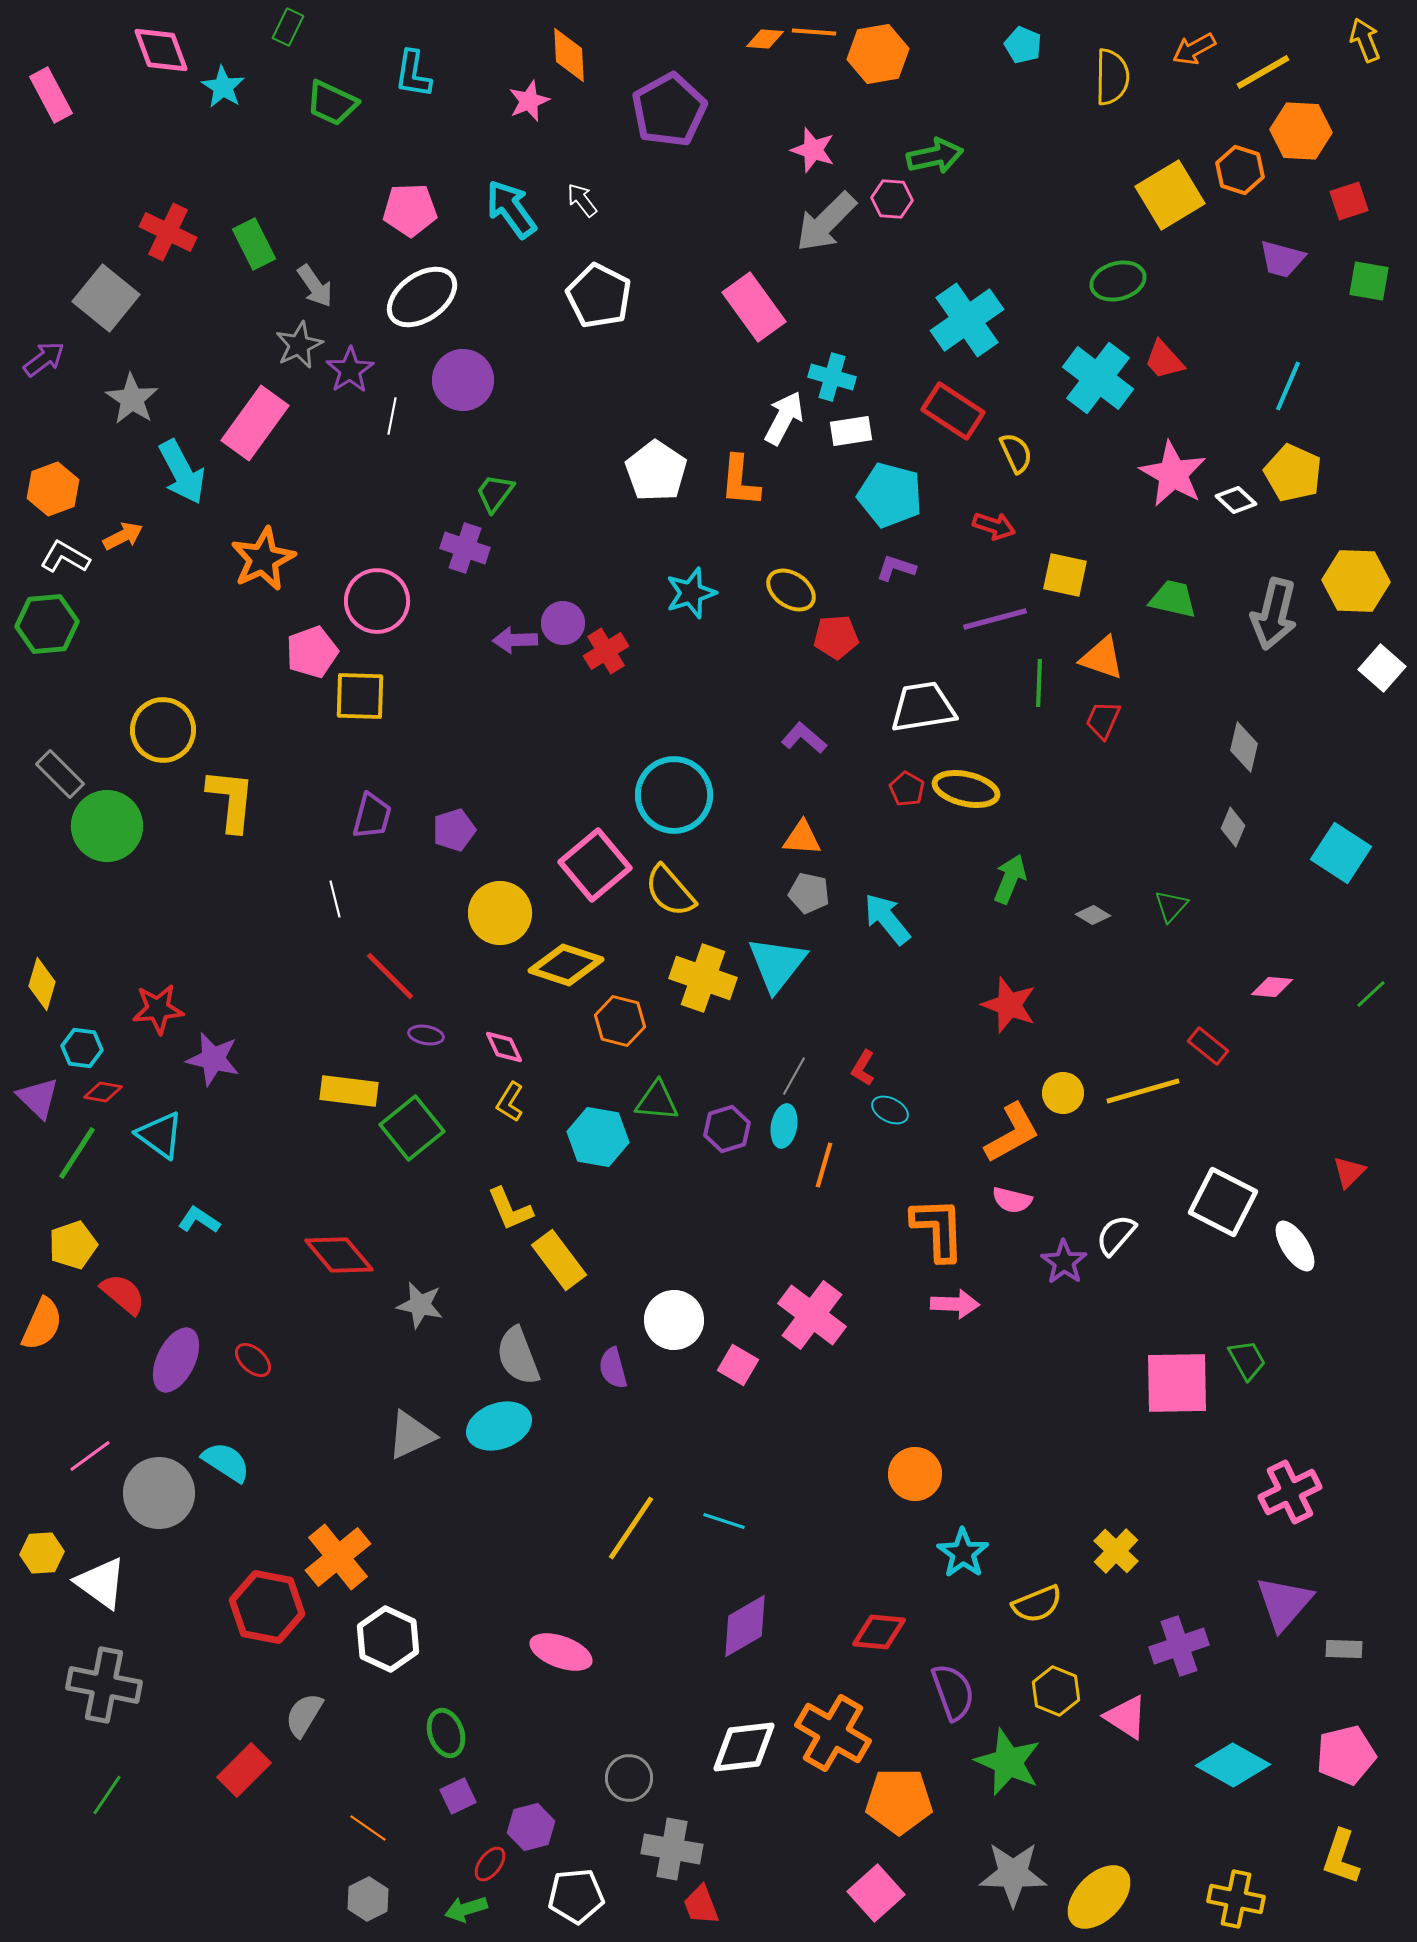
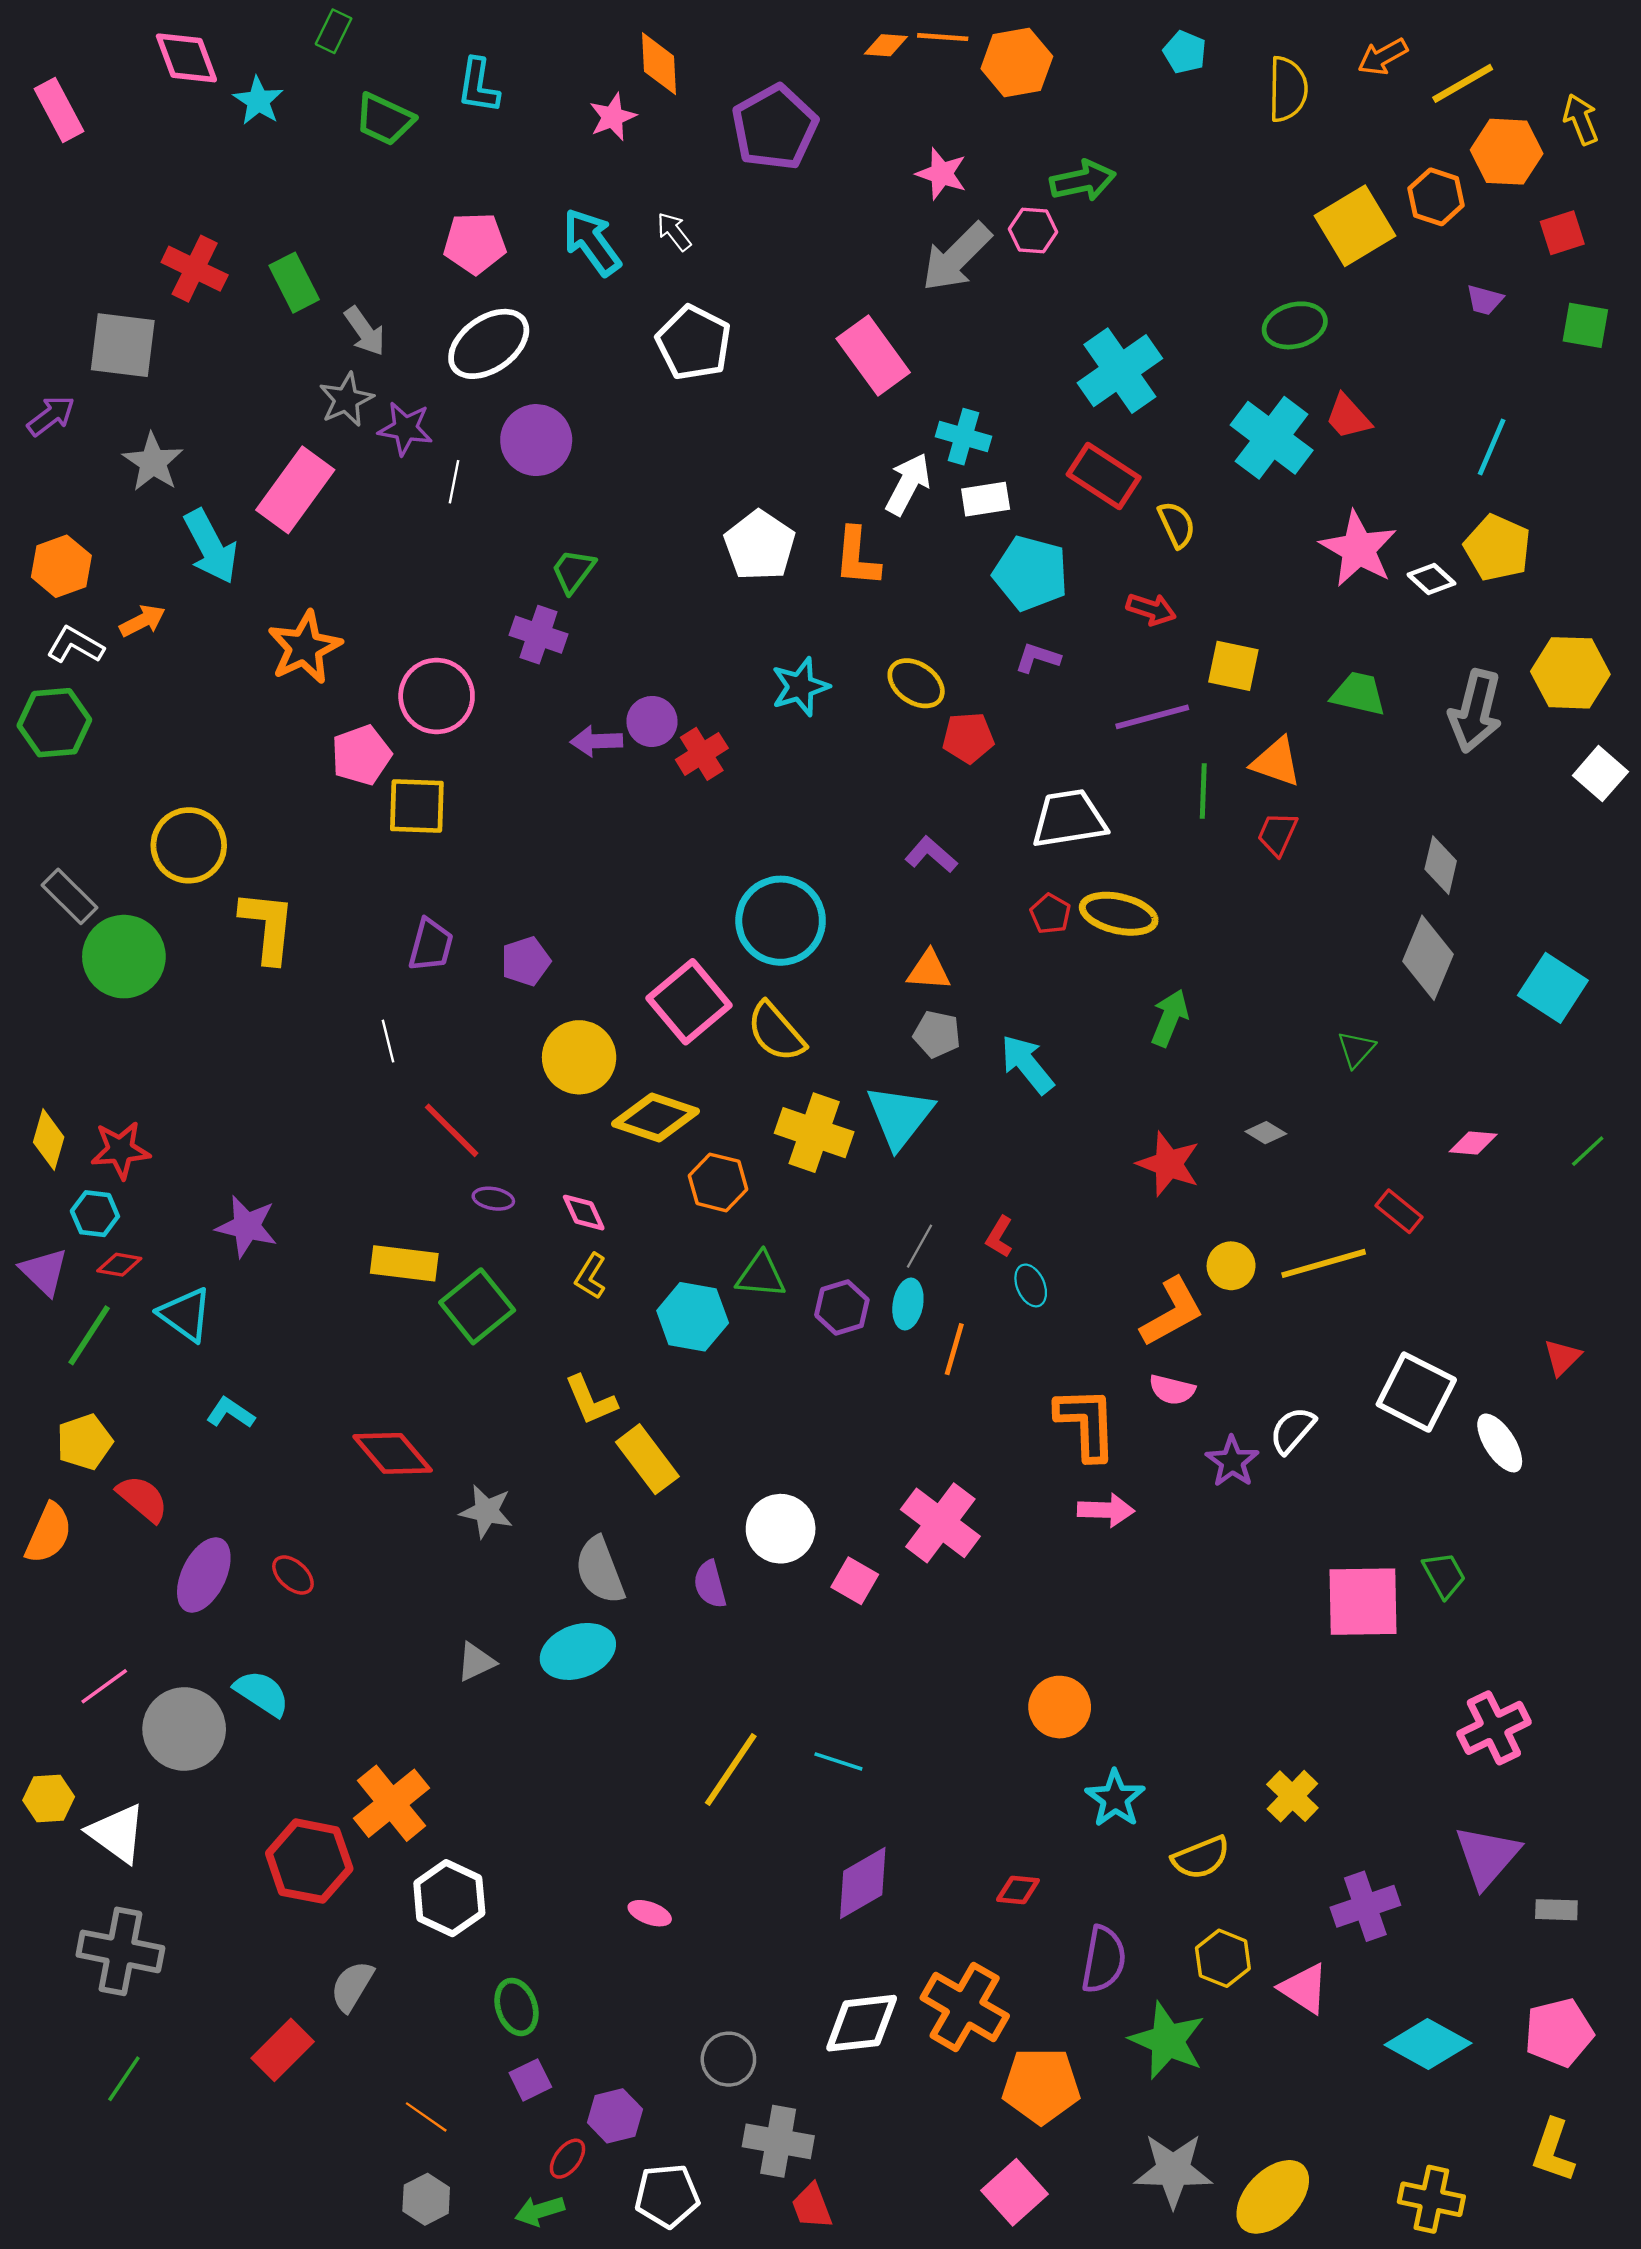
yellow arrow: (1365, 40) -> (1581, 119), moved
purple trapezoid: (1282, 259) -> (1485, 300), size x0.7
gray square: (106, 298) -> (123, 345), turned -32
purple star: (350, 370) -> (405, 428), turned -30
gray diamond: (1233, 827) -> (1428, 958), size x1.8
gray diamond: (1093, 915) -> (1266, 1133), moved
red star: (158, 1009) -> (120, 1150), moved
cyan ellipse: (890, 1110) -> (1031, 1285), turned 39
gray triangle: (411, 1435) -> (476, 1662), size x0.7
red diamond: (879, 1632) -> (1018, 1890), size x0.7
pink ellipse: (561, 1652) -> (650, 1913), size x0.6
purple semicircle: (953, 1692) -> (1104, 1959), turned 30

